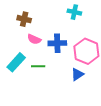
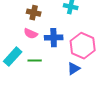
brown cross: (24, 19) -> (34, 13), moved

